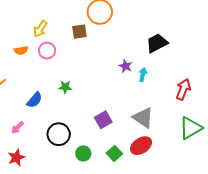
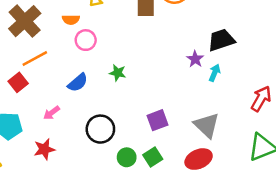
black trapezoid: (157, 43) -> (221, 40), moved
pink circle: (47, 51) -> (86, 40), moved
green square: (114, 153) -> (153, 157), moved

